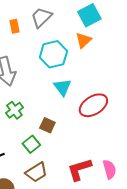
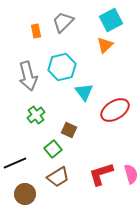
cyan hexagon: (53, 54) -> (62, 67), moved

